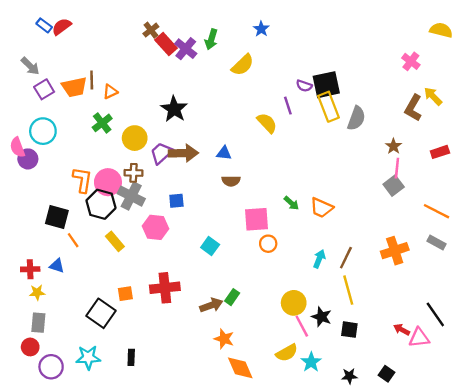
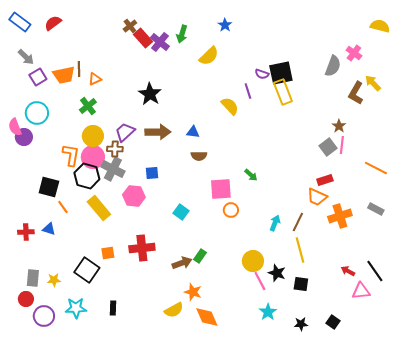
blue rectangle: (44, 25) -> (20, 22), moved, size x1.5
gray semicircle: (356, 118) -> (333, 66), moved
yellow circle: (135, 138) -> (93, 136), moved
red rectangle: (440, 152) -> (325, 180), moved
purple trapezoid: (161, 153) -> (125, 132), moved
gray square: (394, 186) -> (328, 147), moved
orange trapezoid: (322, 208) -> (317, 197), moved
orange line: (436, 211) -> (376, 168), moved
yellow rectangle: (115, 241) -> (99, 208), size x1.4
yellow star: (37, 292) -> (54, 280), moved
red arrow: (402, 330) -> (348, 271), moved
yellow semicircle: (287, 353) -> (174, 310), moved

